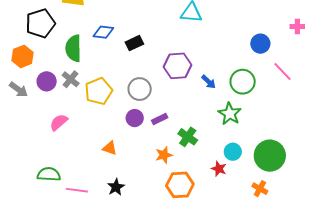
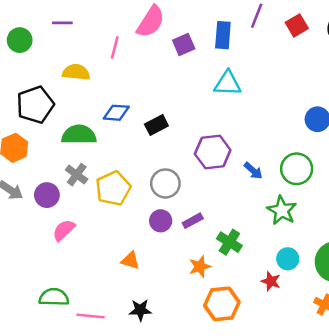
green semicircle: (73, 48) -> (79, 135), turned 92
purple circle: (47, 81) -> (47, 195), moved
black star: (116, 187) -> (140, 310), turned 30

